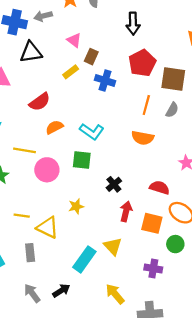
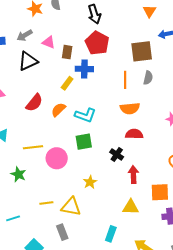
gray arrow: (43, 16) -> (25, 35), moved
black triangle: (31, 52) -> (28, 61), moved
red pentagon: (142, 63) -> (97, 43), moved
yellow rectangle: (71, 72) -> (67, 83), moved
orange semicircle: (54, 127) -> (58, 110), moved
red semicircle: (159, 188) -> (134, 134), moved
orange square: (152, 223) -> (160, 192), moved
yellow triangle: (113, 246) -> (131, 207), turned -30
cyan rectangle: (84, 259) -> (111, 234), moved, size x0.7

